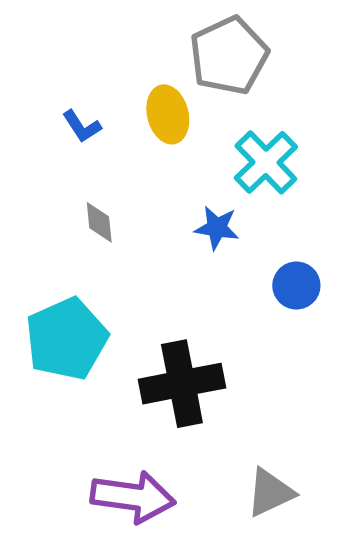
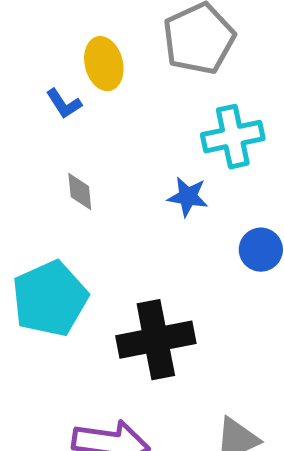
yellow ellipse: (168, 114) -> (104, 64), moved
cyan cross: (266, 162) -> (233, 137), turned 32

